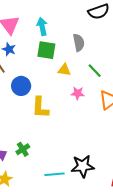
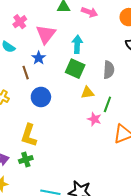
yellow triangle: (64, 70) -> (87, 93), turned -32
green line: (95, 71) -> (107, 104), moved, turned 49
yellow L-shape: (40, 107) -> (29, 135), moved

